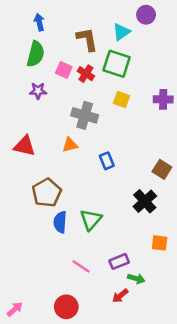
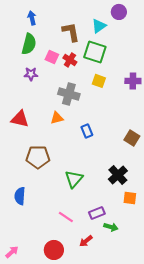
brown pentagon: (47, 193) -> (38, 157), turned 30
black cross: (145, 201) -> (118, 175), moved
blue semicircle: (60, 222) -> (20, 196), moved
red arrow: (120, 296) -> (86, 241), moved

